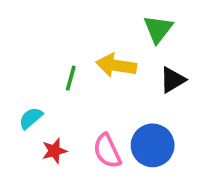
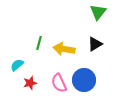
green triangle: (158, 29) -> (98, 12), moved
yellow arrow: (116, 65) -> (64, 49), moved

